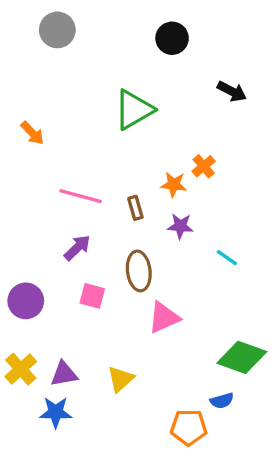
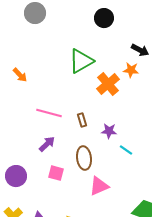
orange cross: (204, 166) -> (108, 84), moved, size x1.6
orange star: (174, 185) -> (131, 70), moved
cyan line: (227, 258) -> (126, 150), moved

